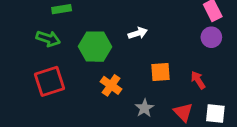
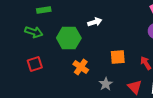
white arrow: (138, 33) -> (95, 22), moved
red square: (49, 81) -> (35, 64), size x0.7

